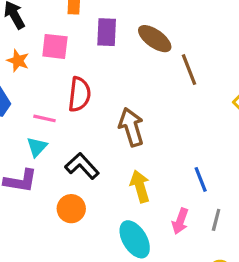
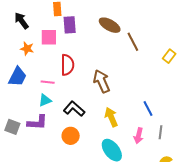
purple rectangle: (107, 32) -> (70, 25), moved
cyan triangle: (37, 147) -> (45, 100), turned 32

